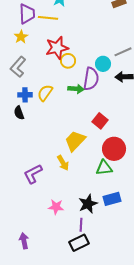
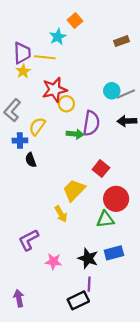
yellow star: (21, 37) -> (23, 71), moved
cyan circle: (103, 64) -> (112, 91), moved
yellow semicircle: (45, 93) -> (37, 126), moved
black semicircle: (19, 113) -> (31, 160), moved
purple L-shape: (33, 174) -> (29, 240), moved
black star: (88, 204) -> (88, 258), turned -30
purple line: (81, 225) -> (89, 284), moved

